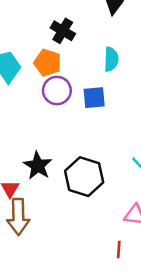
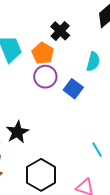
blue square: (94, 98) -> (73, 89), turned 30
black hexagon: (84, 177) -> (41, 175), moved

